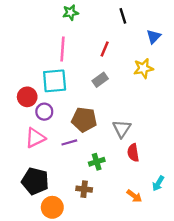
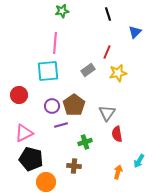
red line: (105, 49) -> (107, 52), moved
yellow star: (143, 68) -> (118, 73), moved
red circle: (27, 97) -> (19, 95), moved
purple circle: (44, 112) -> (52, 106), moved
brown pentagon: (84, 120) -> (74, 105), turned 30
pink triangle: (35, 138) -> (24, 133), moved
orange arrow: (134, 196) -> (118, 172), turned -112

